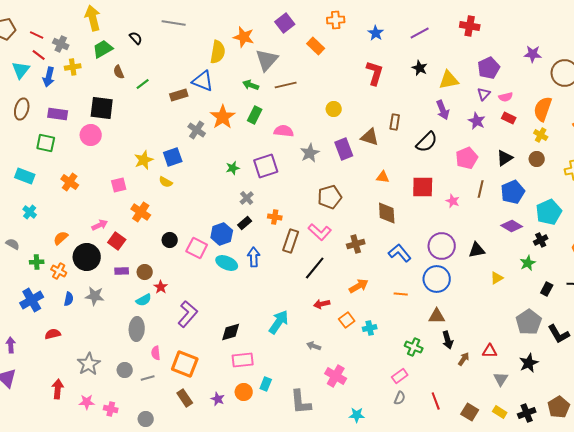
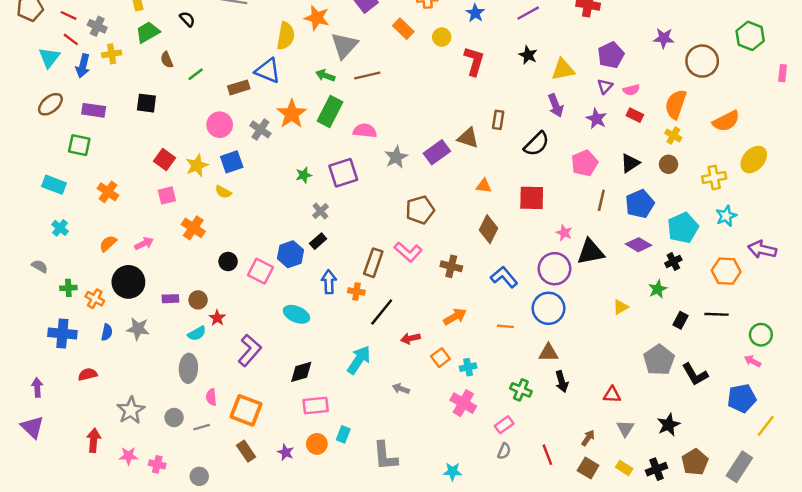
black square: (102, 108) -> (146, 103), size x0.7
brown ellipse: (22, 109) -> (50, 104), turned 35
yellow circle: (334, 109) -> (442, 37), moved
green rectangle: (255, 115) -> (330, 111), size x1.4
pink circle: (91, 135) -> (220, 125), moved
purple rectangle: (344, 149) -> (437, 152), turned 75
pink star: (453, 201) -> (564, 233), moved
brown diamond: (387, 213) -> (488, 229), turned 30
orange cross: (275, 217) -> (356, 291), moved
orange semicircle: (61, 238) -> (108, 243), moved
red square: (117, 241) -> (164, 159), moved
brown cross: (356, 244) -> (451, 266), turned 30
black triangle: (477, 250) -> (590, 252), moved, size x1.4
cyan ellipse: (227, 263) -> (296, 314), moved
black line: (315, 268) -> (382, 312), moved
blue cross: (32, 300) -> (62, 334), turned 35
brown arrow: (464, 359) -> (588, 438), moved
black star: (529, 363) -> (669, 425), moved
pink cross: (336, 376) -> (463, 403), moved

